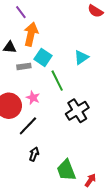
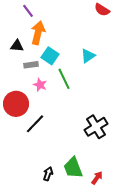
pink star: (33, 98) -> (40, 85), moved
black cross: (77, 111) -> (96, 127), moved
black arrow: (34, 154) -> (48, 174), moved

